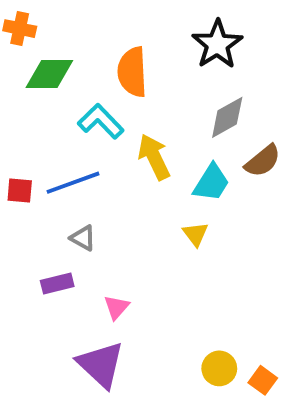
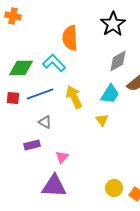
green diamond: (49, 74) -> (21, 68), moved
yellow arrow: (154, 157) -> (74, 97), moved
purple triangle: (101, 364) -> (54, 186), turned -40

